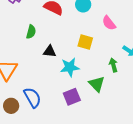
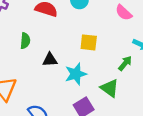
pink semicircle: (109, 23) -> (124, 13), moved
green arrow: (113, 65) -> (125, 63), turned 64

